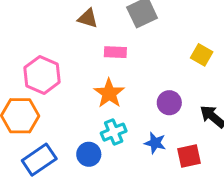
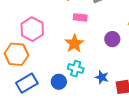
purple circle: (169, 103) -> (112, 39), moved
cyan cross: (114, 132) -> (76, 69), turned 35

